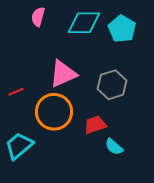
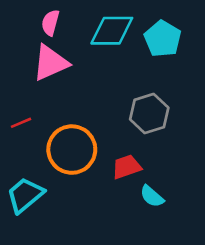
pink triangle: (63, 74) -> (50, 63), moved

